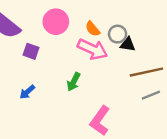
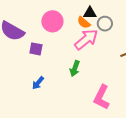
black triangle: (128, 44) -> (90, 13), moved
pink arrow: (93, 49) -> (86, 39), turned -55

